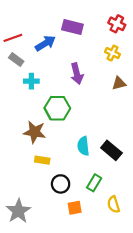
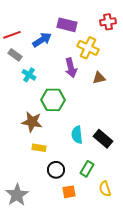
red cross: (117, 24) -> (108, 22), turned -35
yellow cross: (112, 53) -> (88, 48), moved, size x1.5
cyan cross: (31, 81) -> (29, 75), turned 32
brown triangle: (119, 83) -> (99, 78), moved

